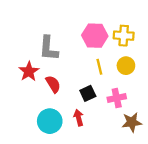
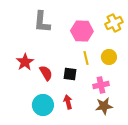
yellow cross: (124, 36) -> (114, 23), moved, turned -30
gray L-shape: (49, 48) -> (42, 22), moved
black square: (88, 93) -> (70, 74), moved, turned 32
brown star: (132, 122) -> (104, 106), moved

